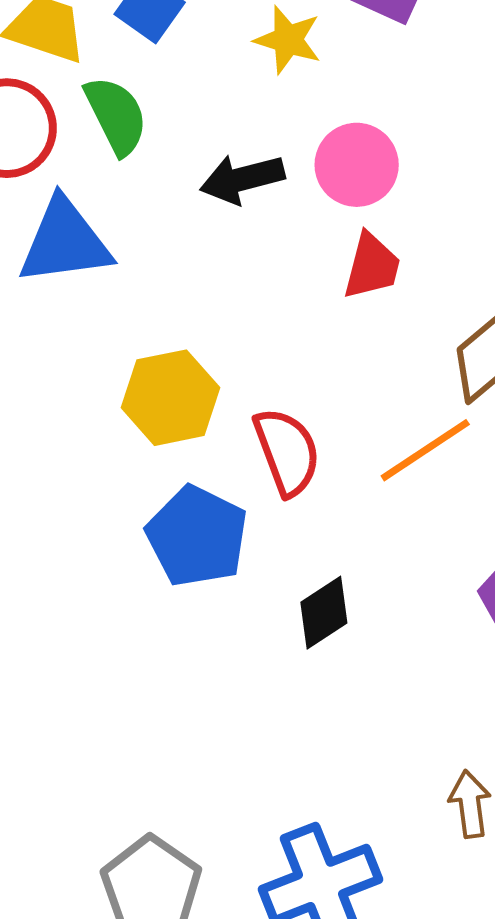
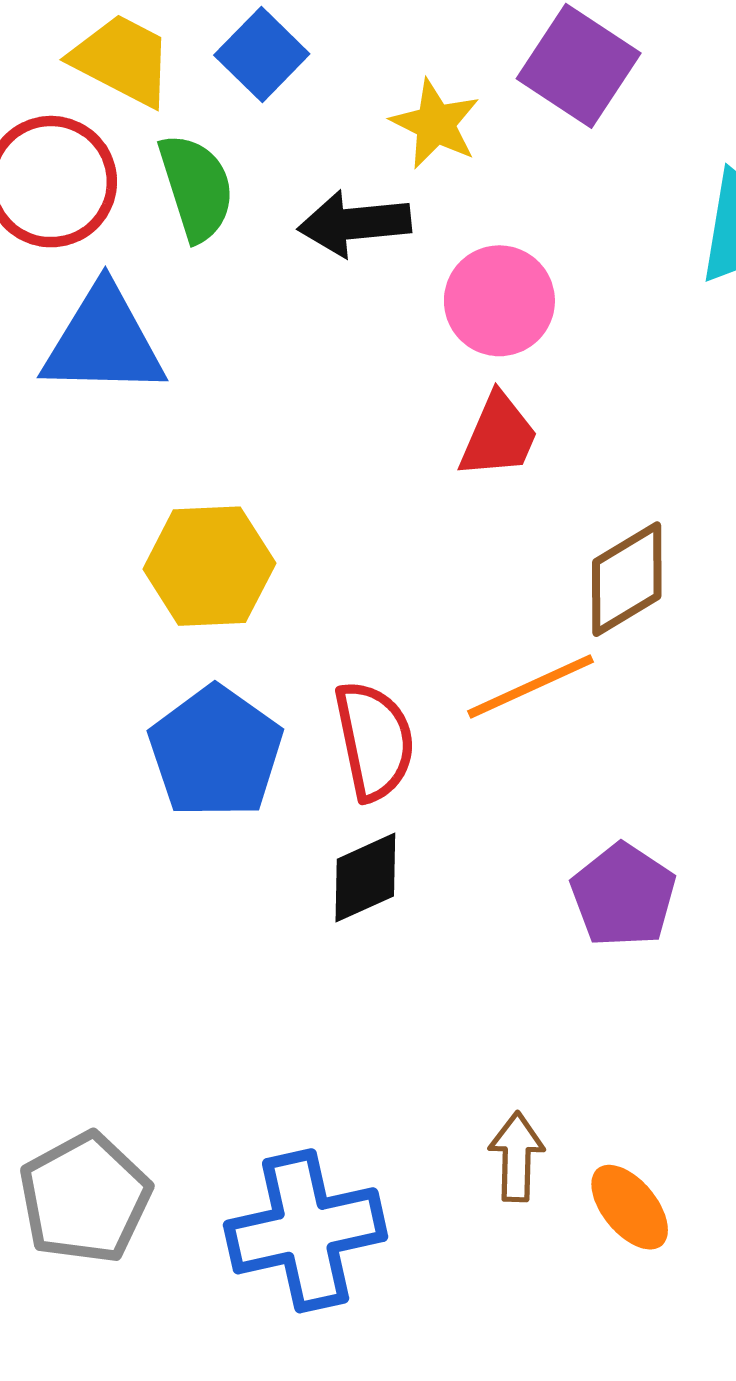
black arrow: (242, 179) -> (354, 224), moved
red semicircle: (287, 452) -> (374, 741), moved

